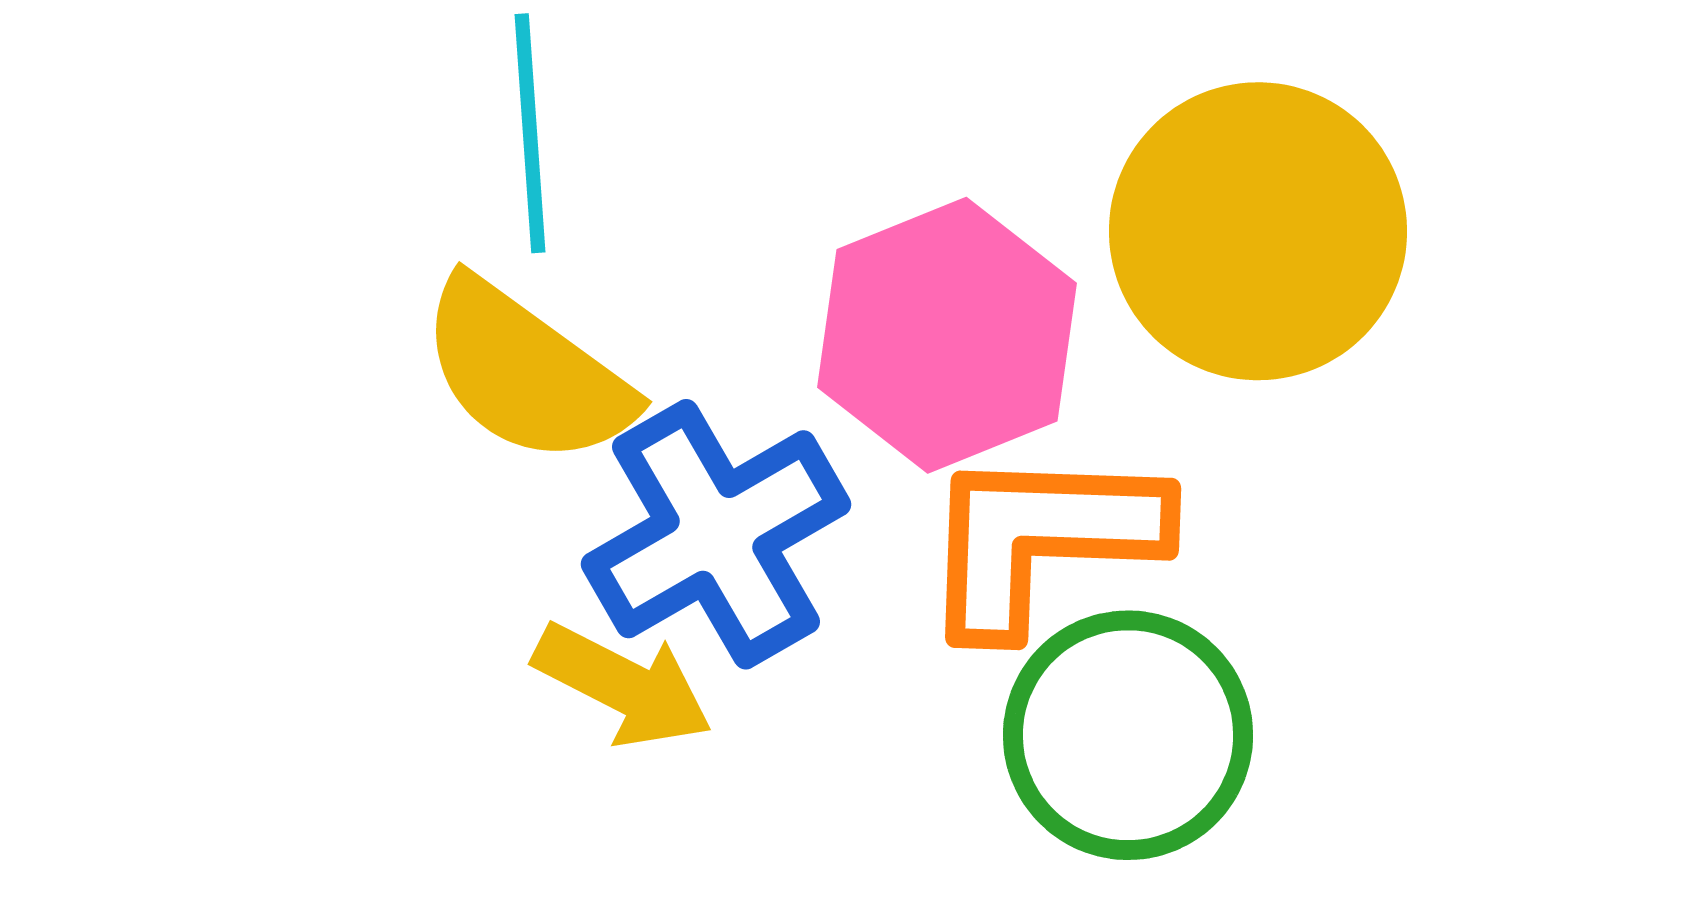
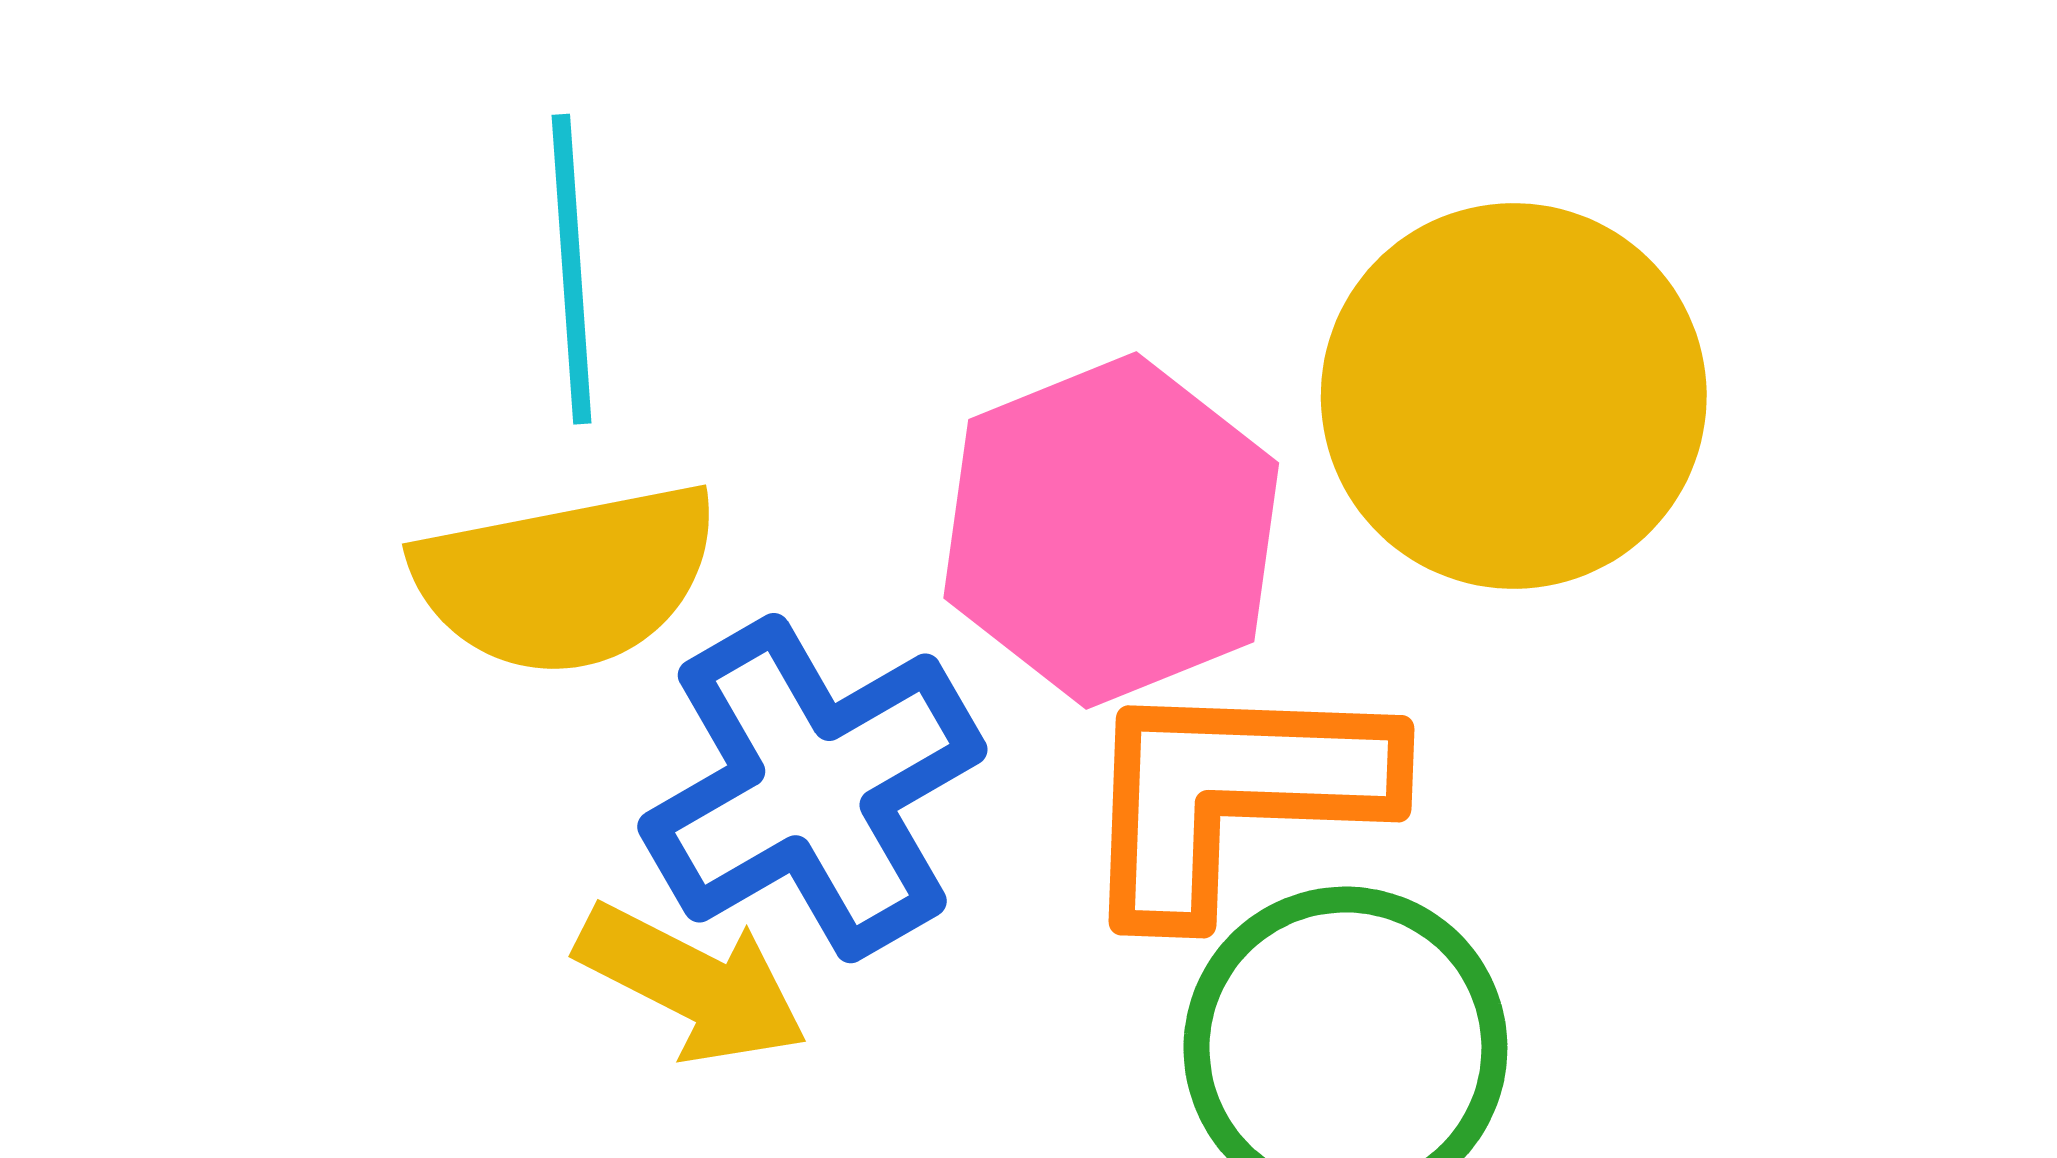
yellow semicircle: (526, 372) -> (566, 578), turned -47

